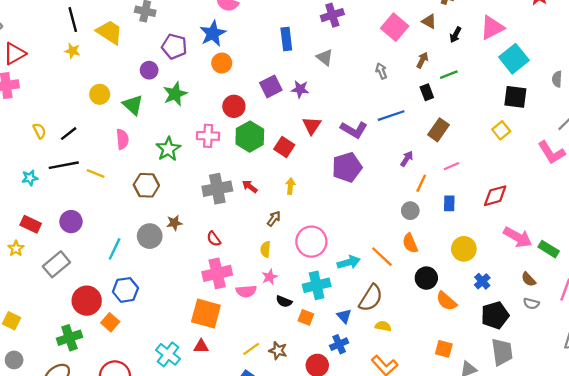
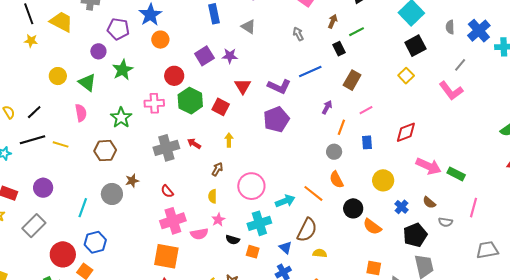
black square: (515, 97) -> (415, 46), turned -30
brown semicircle: (529, 279) -> (429, 202), moved

